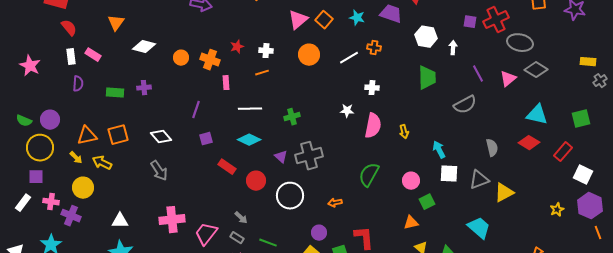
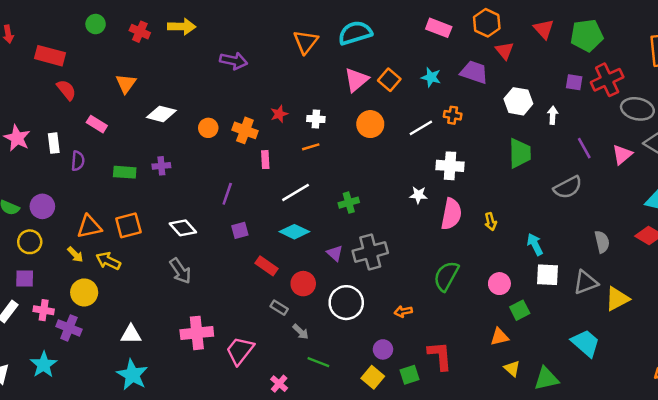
white rectangle: (71, 57) -> (54, 143), moved
white cross: (372, 88) -> (450, 166), size x1.5
white line: (250, 109) -> (296, 192), turned -30
yellow circle: (40, 148) -> (30, 242), size x0.7
gray arrow: (241, 218) -> (301, 332), moved
gray rectangle: (237, 238) -> (279, 308), moved

